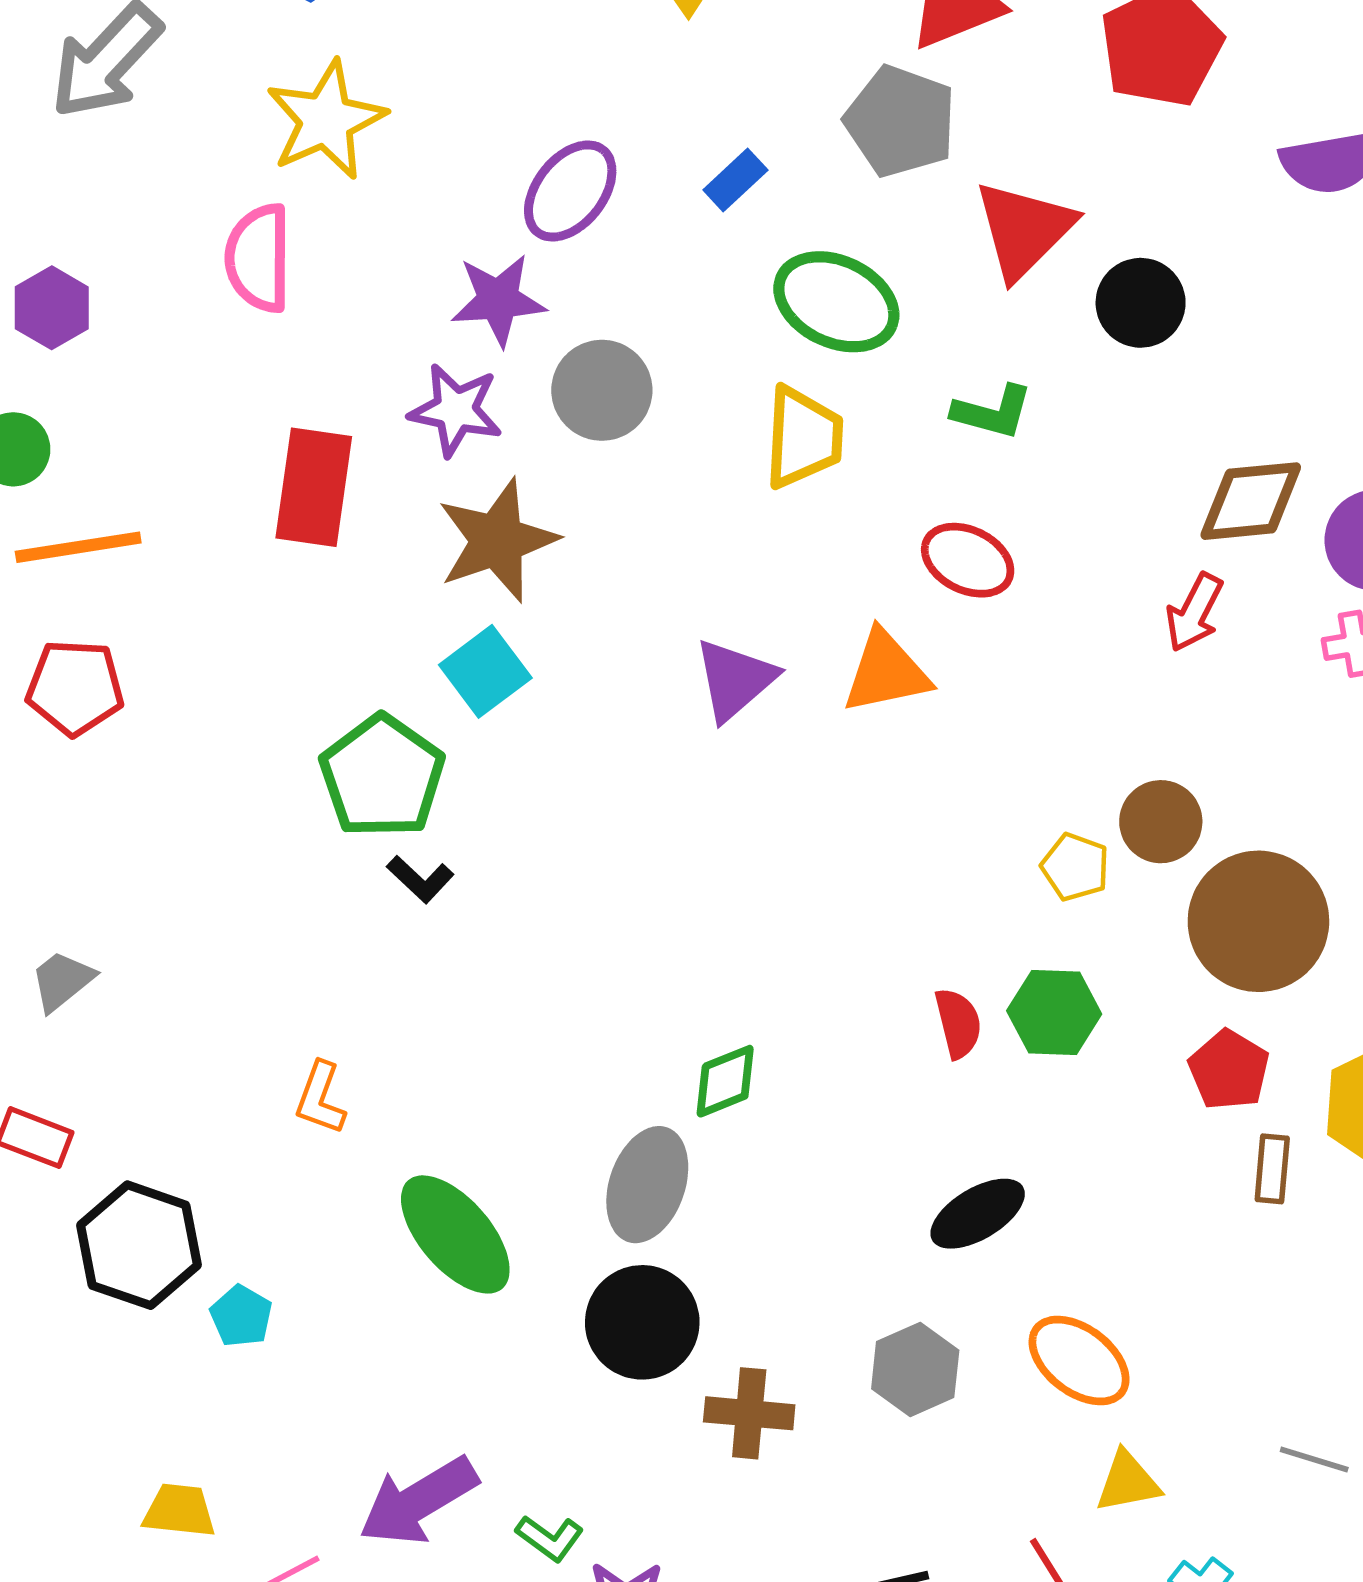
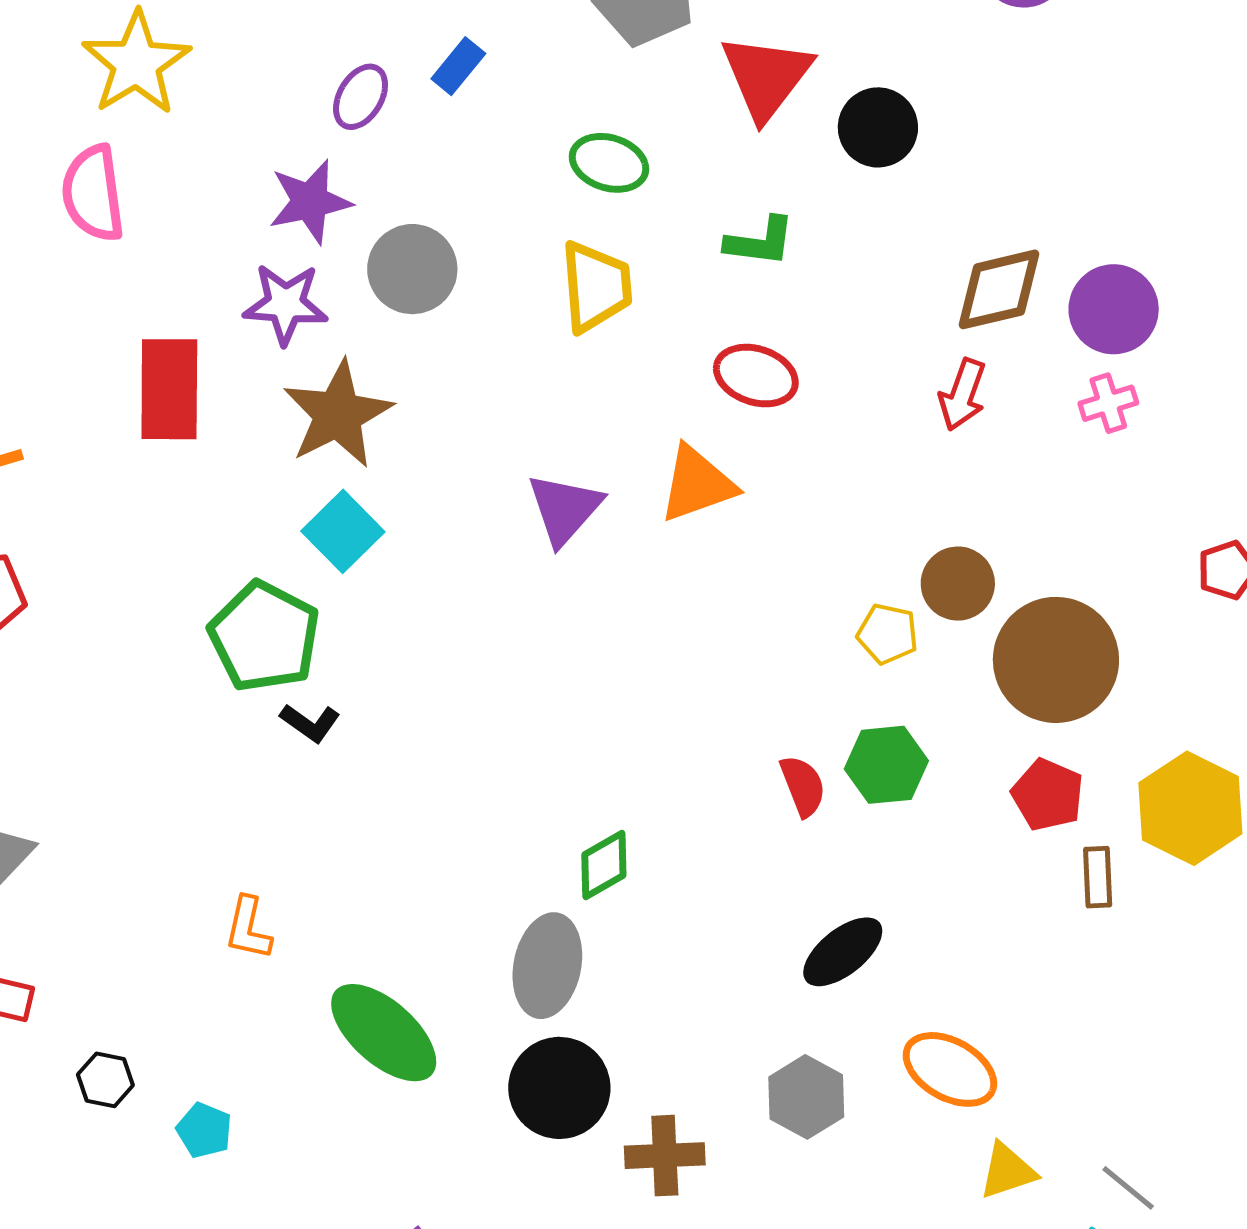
blue rectangle: (735, 180) -> (458, 66), moved
purple ellipse: (570, 191) -> (361, 97), size x0.7
green ellipse: (836, 302) -> (609, 163), size x0.7
black hexagon: (139, 1245) -> (105, 1080), size x0.5
gray line: (1314, 1459) -> (1128, 1188), moved, turned 30

